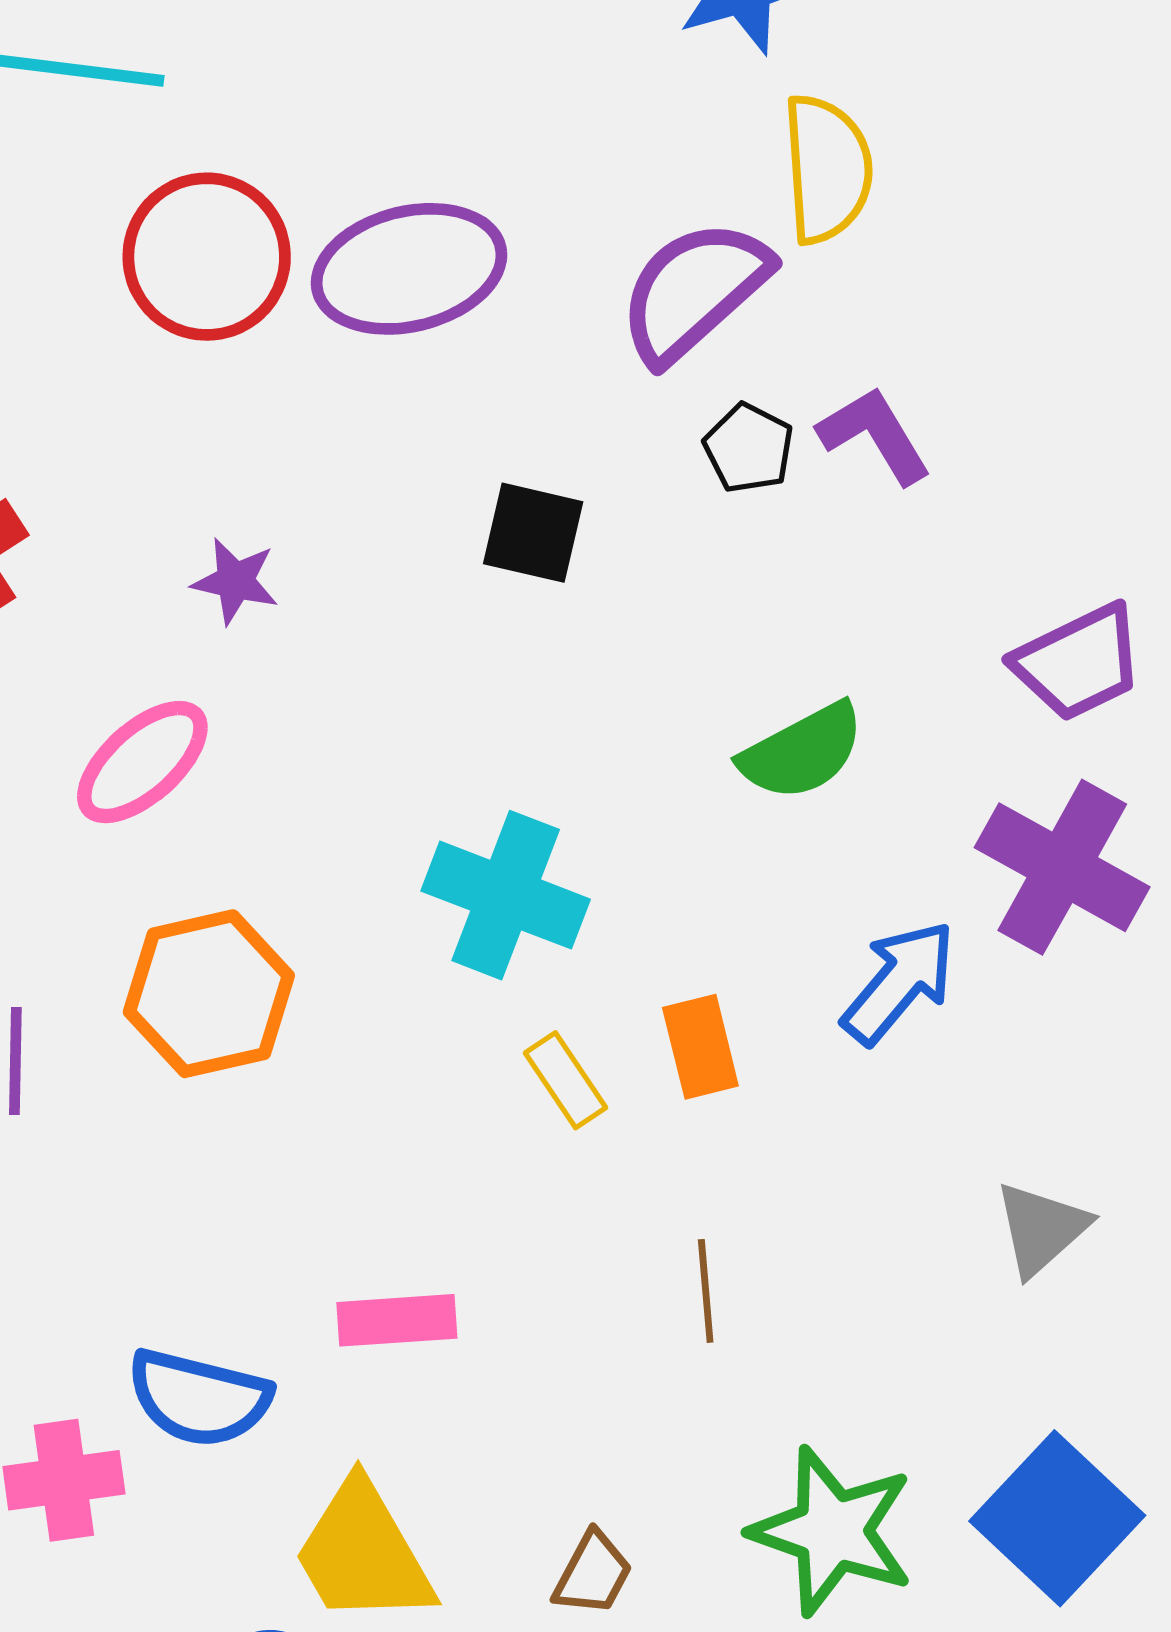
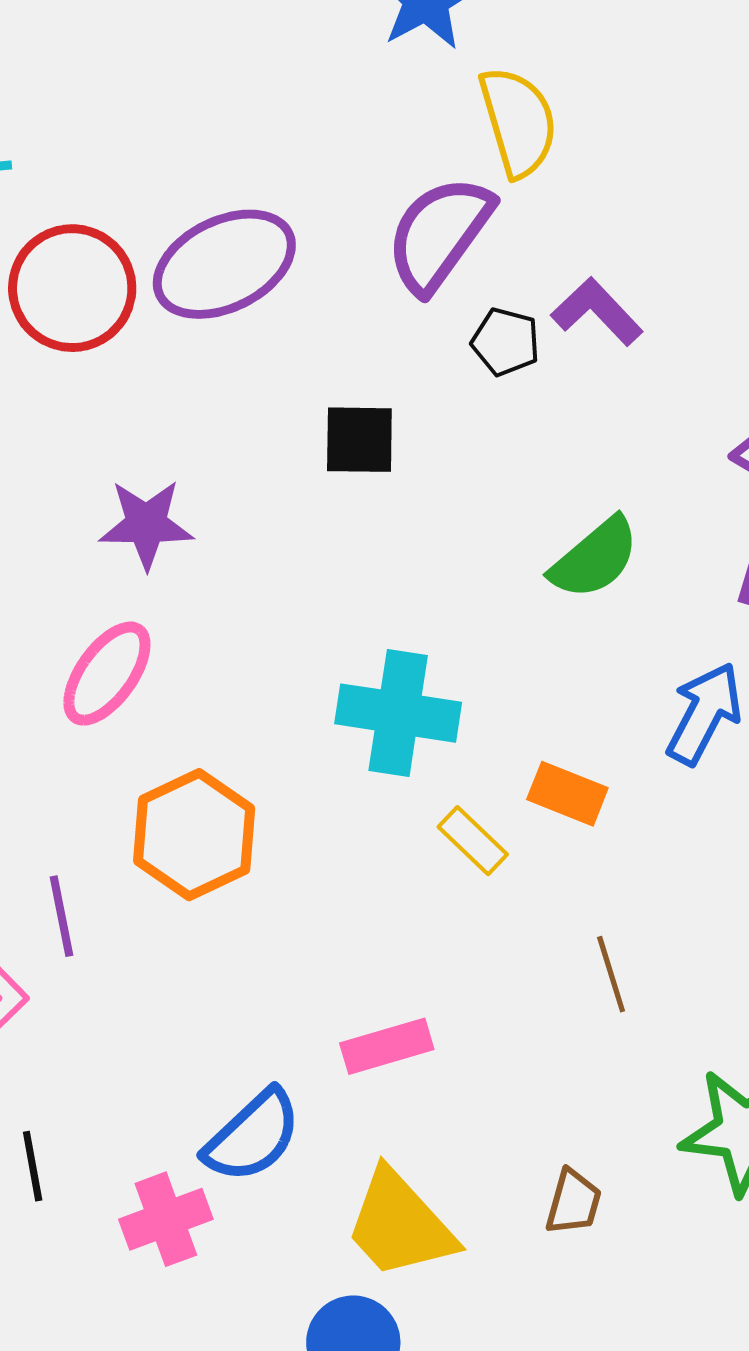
purple star: (235, 581) -> (146, 524), size x1.4
orange rectangle: (700, 1047) -> (567, 794), turned -42
blue semicircle: (199, 1398) -> (253, 1136), turned -45

